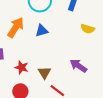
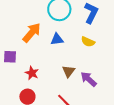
yellow semicircle: (88, 29) -> (88, 42), moved
brown triangle: (44, 73) -> (69, 71), moved

